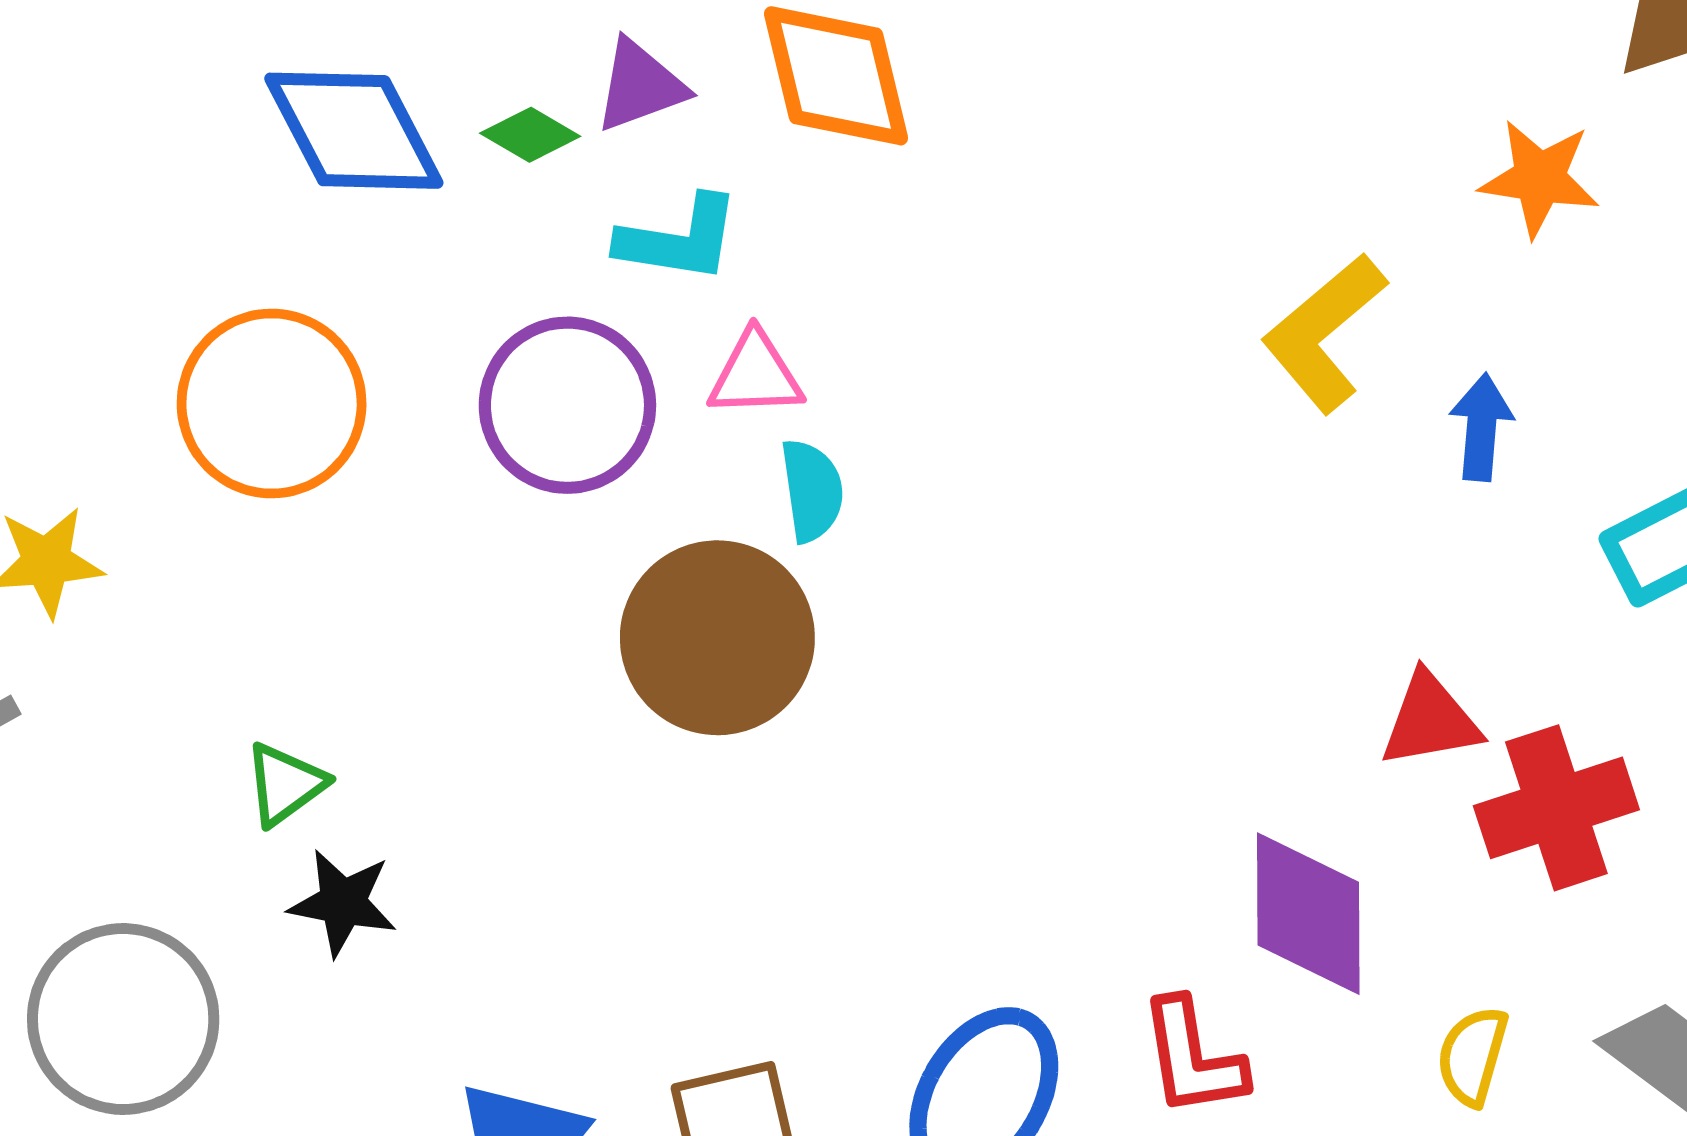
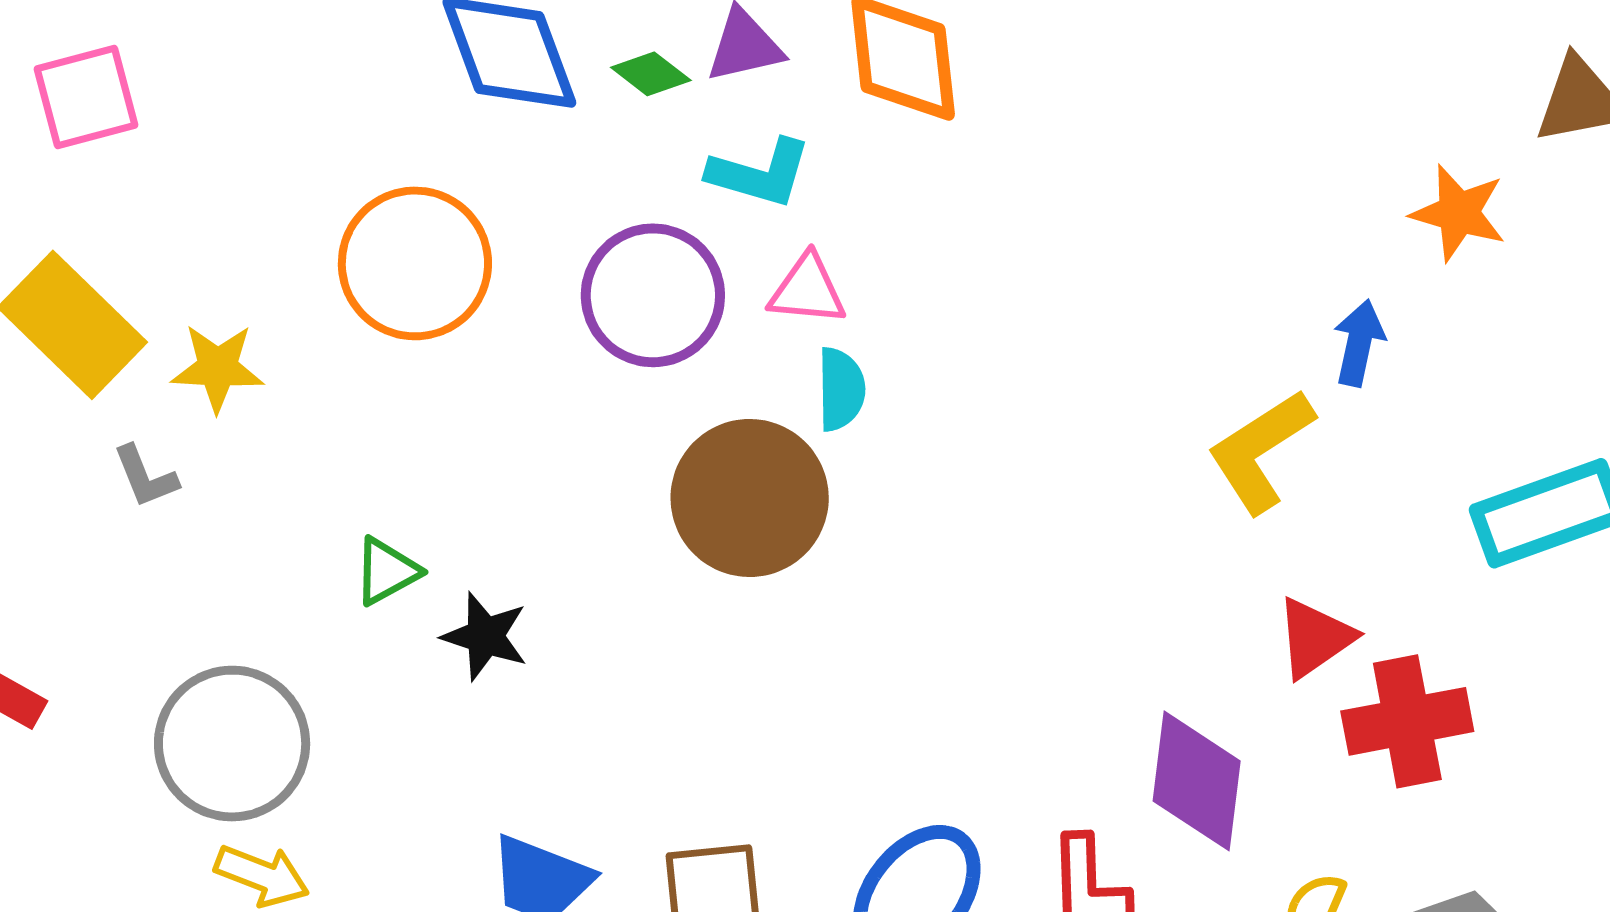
yellow L-shape: (1324, 333) -> (1261, 451), moved
blue arrow: (1481, 427) -> (1359, 343), moved
red triangle: (1430, 720) -> (1315, 638), turned -32
black star: (343, 903) -> (485, 636), moved

